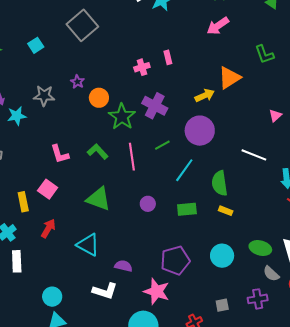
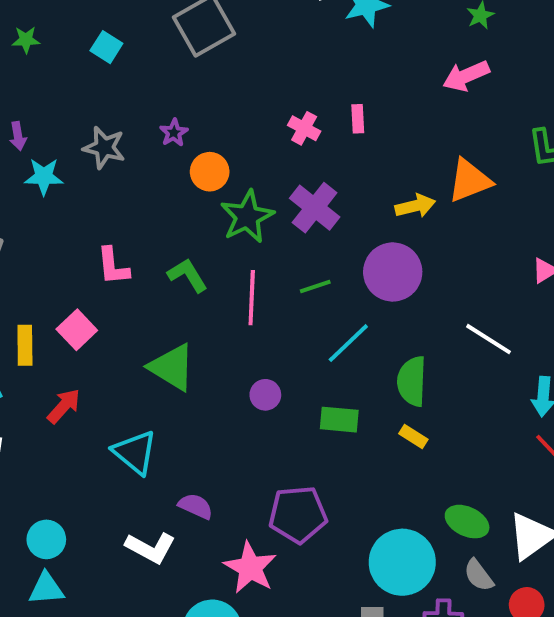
cyan square: (36, 45) -> (106, 47), turned -35
pink cross: (142, 67) -> (304, 128), turned 35
cyan circle: (222, 256) -> (402, 562), moved, size x1.4

